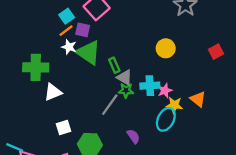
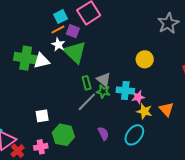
green rectangle: (114, 65) -> (87, 83), moved
white triangle: (53, 92) -> (42, 61), moved
cyan ellipse: (166, 119) -> (134, 135), moved

